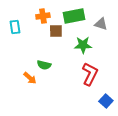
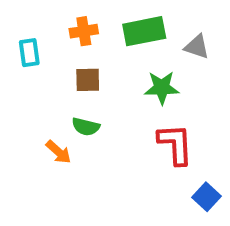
brown square: (56, 31) -> (88, 80), moved
red L-shape: (90, 74) -> (175, 144), turned -30

